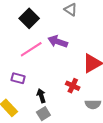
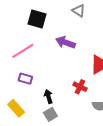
black square: (29, 18) -> (37, 19), turned -30
pink line: (31, 49) -> (23, 51), moved

